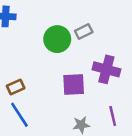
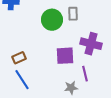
gray rectangle: (84, 32) -> (73, 14), turned -64
purple line: (113, 116) -> (85, 74), moved

